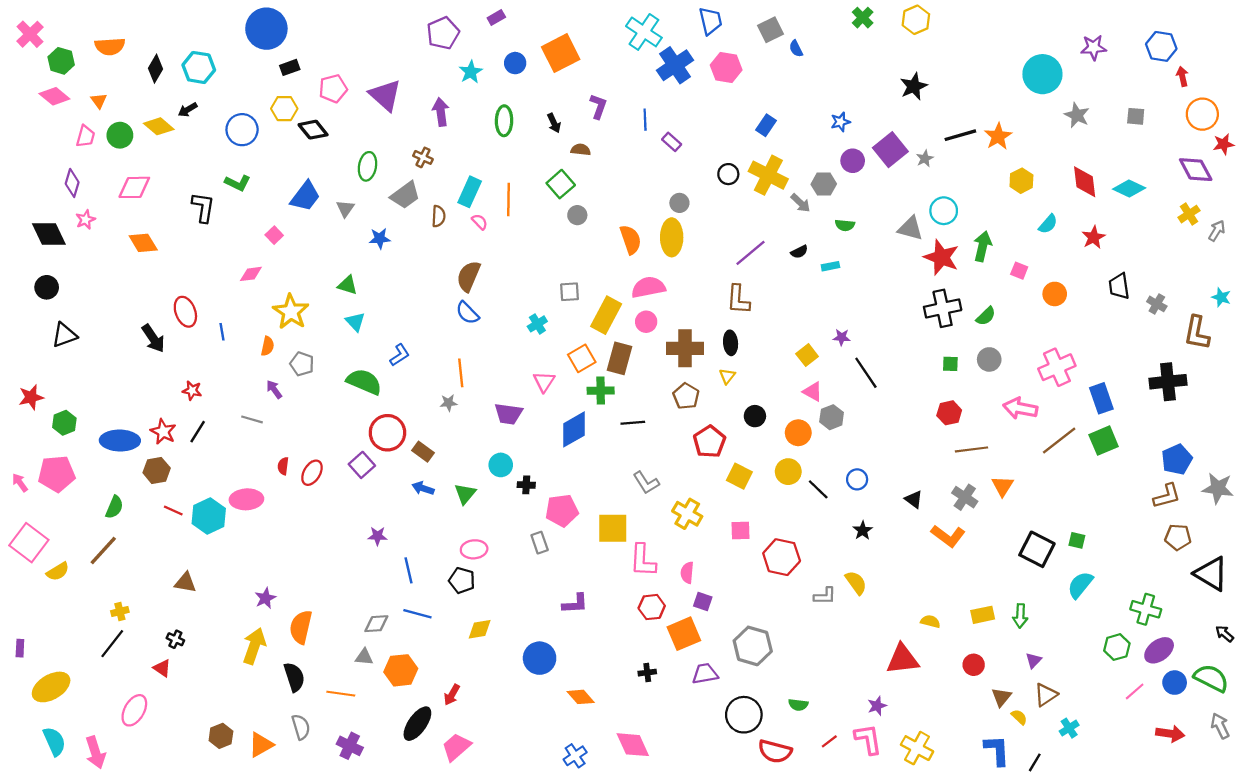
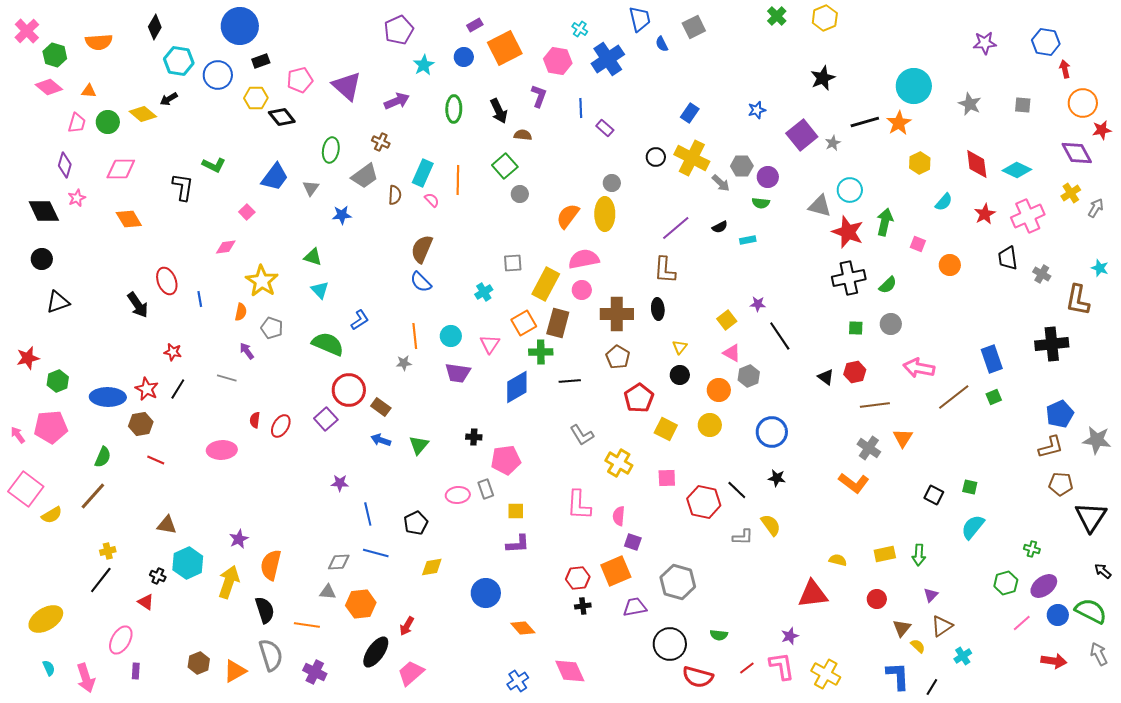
purple rectangle: (496, 18) -> (475, 25), moved
cyan cross: (644, 32) -> (580, 29), size x0.5
blue semicircle: (796, 49) -> (662, 44), moved
pink hexagon: (726, 67) -> (558, 61), moved
black diamond: (155, 69) -> (155, 27), moved
cyan circle: (1042, 74) -> (914, 86), moved
orange triangle: (99, 101) -> (89, 91), turned -49
purple arrow: (441, 112) -> (397, 101), turned 75
black arrow: (554, 123) -> (499, 111), size x1.4
blue circle: (242, 130) -> (218, 75), moved
purple circle: (853, 161) -> (768, 177), moved
orange semicircle: (631, 240) -> (568, 216), turned -124
pink cross: (1057, 367) -> (1028, 216), moved
yellow triangle: (727, 376) -> (680, 347), moved
green square: (1104, 441) -> (994, 397), size x0.6
cyan circle: (501, 465) -> (451, 336), moved
blue circle: (857, 479) -> (772, 432), size x1.6
black line: (818, 489) -> (737, 490), moved
black triangle: (914, 499) -> (826, 377), moved
cyan hexagon: (209, 516) -> (188, 563), moved
yellow square: (613, 528) -> (516, 511), moved, size x0.6
black star: (863, 530) -> (777, 478), turned -30
pink ellipse: (474, 549) -> (458, 495), moved
black square: (1037, 549) -> (934, 495), size x0.6
black triangle: (1211, 574) -> (1091, 517), turned 32
black pentagon: (462, 580) -> (416, 523), turned 30
red hexagon: (652, 607) -> (578, 578), moved
green cross: (1146, 609) -> (1032, 549), size x0.6
purple rectangle: (20, 648) -> (136, 671), moved
gray semicircle: (301, 727) -> (271, 655), size x1.4
cyan semicircle: (54, 741) -> (49, 668), size x0.6

